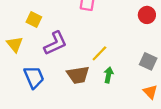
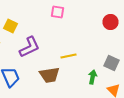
yellow line: (99, 53) -> (68, 56), turned 35
green arrow: (109, 75) -> (92, 77), moved

